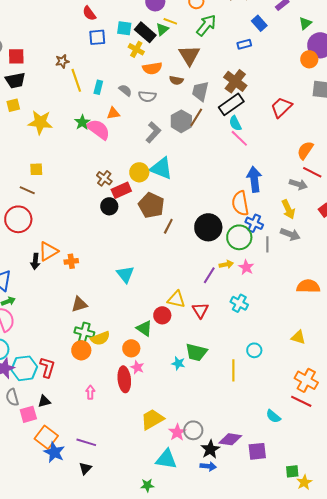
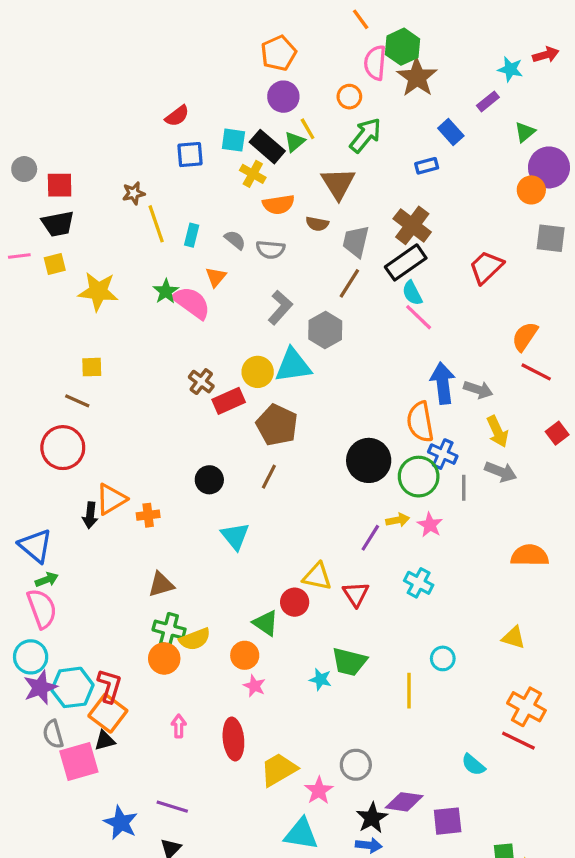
red semicircle: (89, 13) -> (177, 116), turned -91
yellow line: (170, 21) -> (308, 129), turned 40
orange triangle: (113, 113) -> (216, 277), turned -40
gray hexagon: (181, 121) -> (325, 330), moved
cyan triangle: (161, 168) -> (293, 365), turned -30
gray arrow: (298, 184) -> (478, 390), moved
black circle: (109, 206) -> (209, 480), moved
brown line: (168, 226) -> (269, 477), moved
red ellipse: (124, 379) -> (233, 739), moved
pink square: (28, 414) -> (79, 762), size x1.4
gray circle: (193, 430) -> (356, 765), moved
orange square: (46, 437) -> (108, 713), moved

